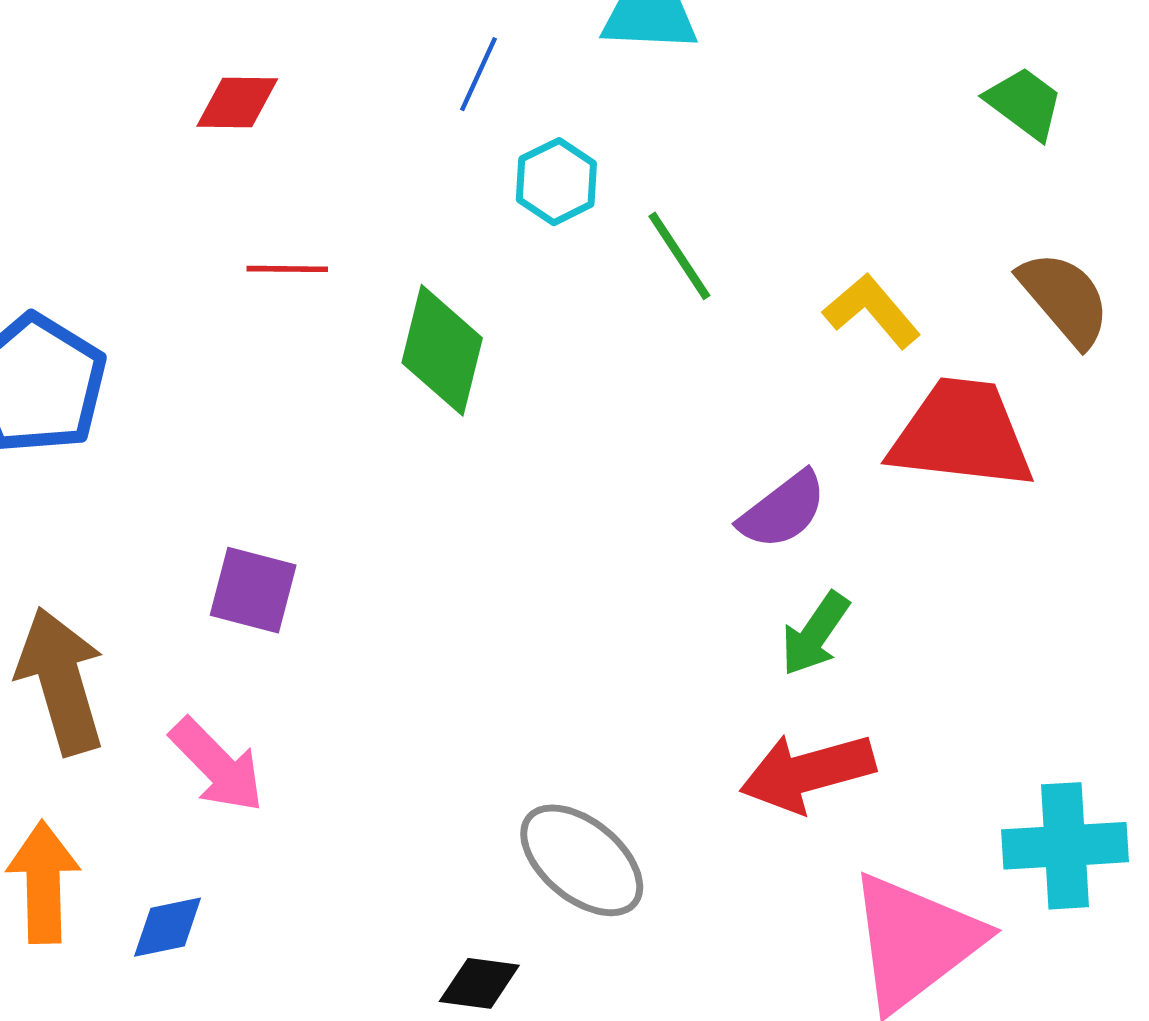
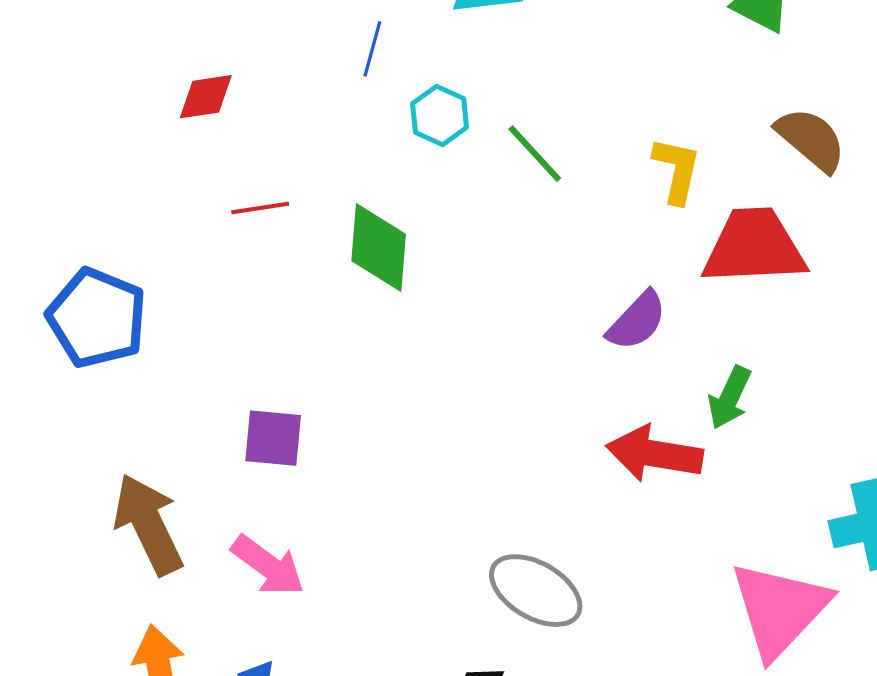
yellow L-shape: (872, 311) -> (677, 170), turned 62
green arrow: (815, 634) -> (730, 398), moved
red arrow: (807, 772) -> (655, 454), moved, turned 34

